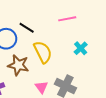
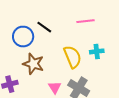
cyan cross: (81, 48) -> (97, 51), turned 32
yellow semicircle: (43, 52) -> (73, 57), moved

